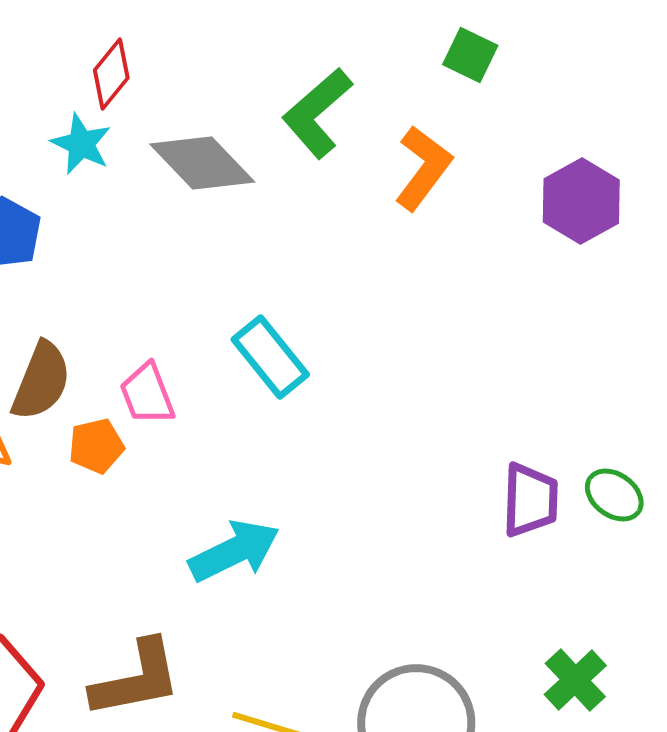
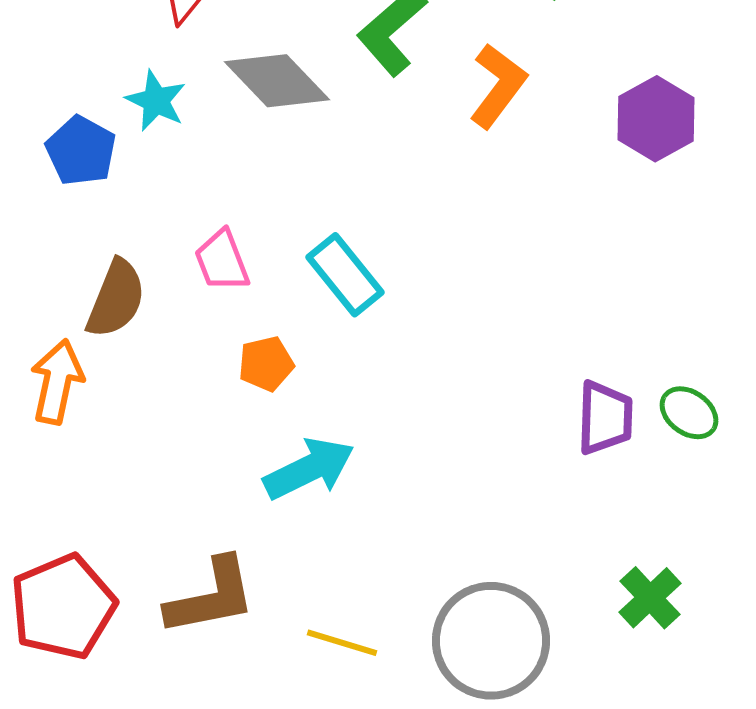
cyan star: (81, 144) -> (156, 101), moved
pink trapezoid: (147, 394) -> (222, 261), moved
orange pentagon: (96, 446) -> (266, 364), moved

